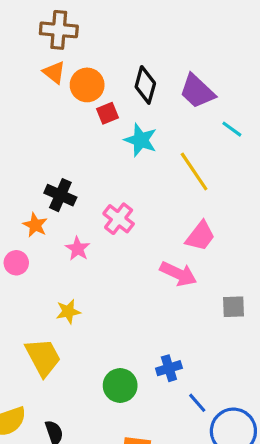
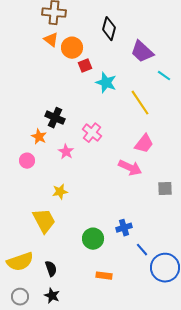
black diamond: (145, 85) -> (109, 29), moved

